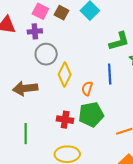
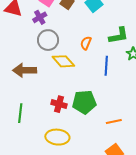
purple cross: (35, 31) -> (40, 17), turned -32
yellow diamond: (65, 74) -> (63, 61), turned -75
orange semicircle: (87, 88) -> (86, 43), moved

